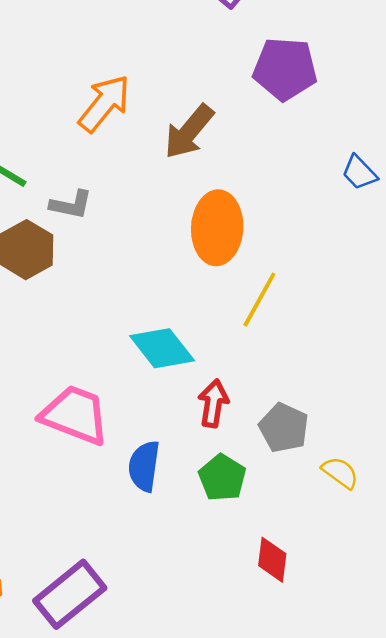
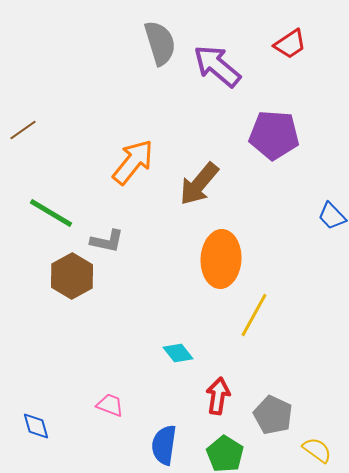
cyan diamond: (162, 348) -> (178, 353), size x0.6
pink trapezoid: (75, 415) -> (110, 405), size x0.5

